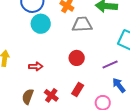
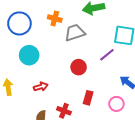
cyan circle: (41, 24) -> (29, 55), moved
purple line: (110, 64) -> (107, 55), moved

